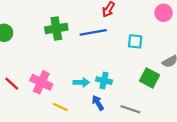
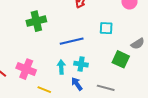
blue line: (93, 32) -> (72, 41), moved
cyan arrow: (81, 82) -> (61, 67), turned -88

